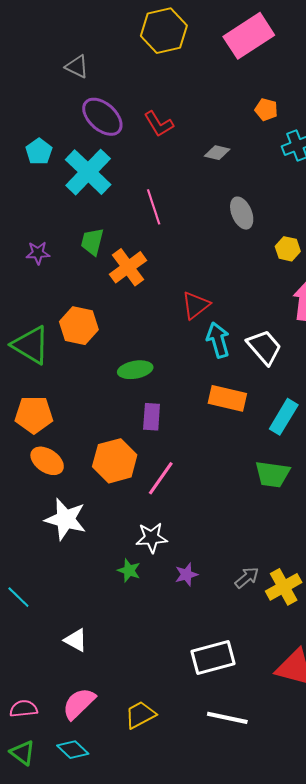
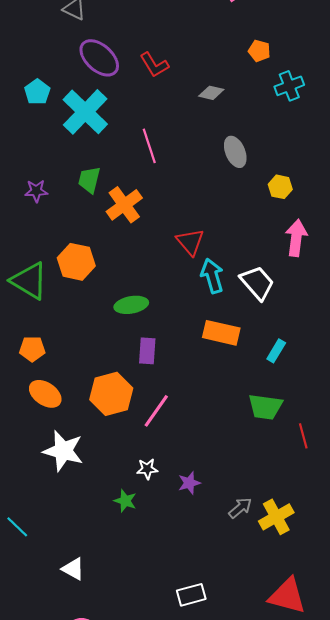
red triangle: (196, 305) -> (190, 242), turned -32
orange pentagon: (34, 415) -> (32, 349), size x0.7
cyan rectangle: (284, 417) -> (276, 351), size x0.7
white star: (152, 538) -> (147, 469), size x0.7
purple star: (186, 575) -> (189, 483), moved
white rectangle: (213, 657) -> (191, 595), moved, size x0.7

